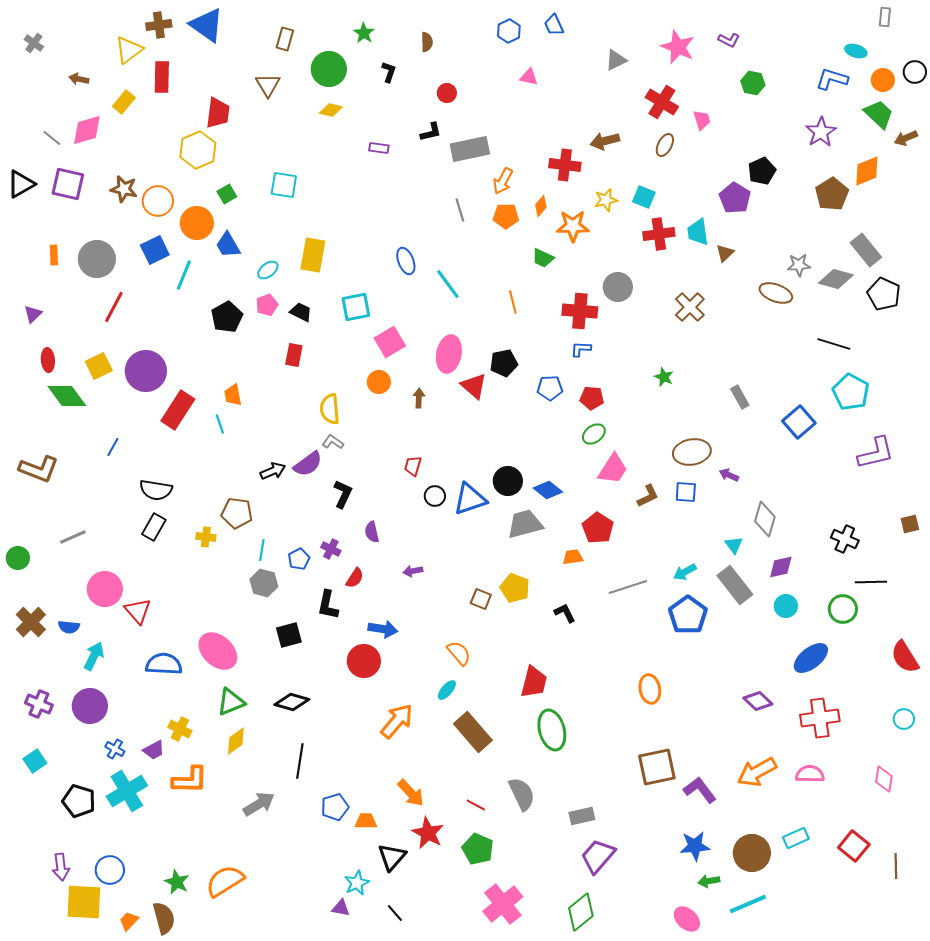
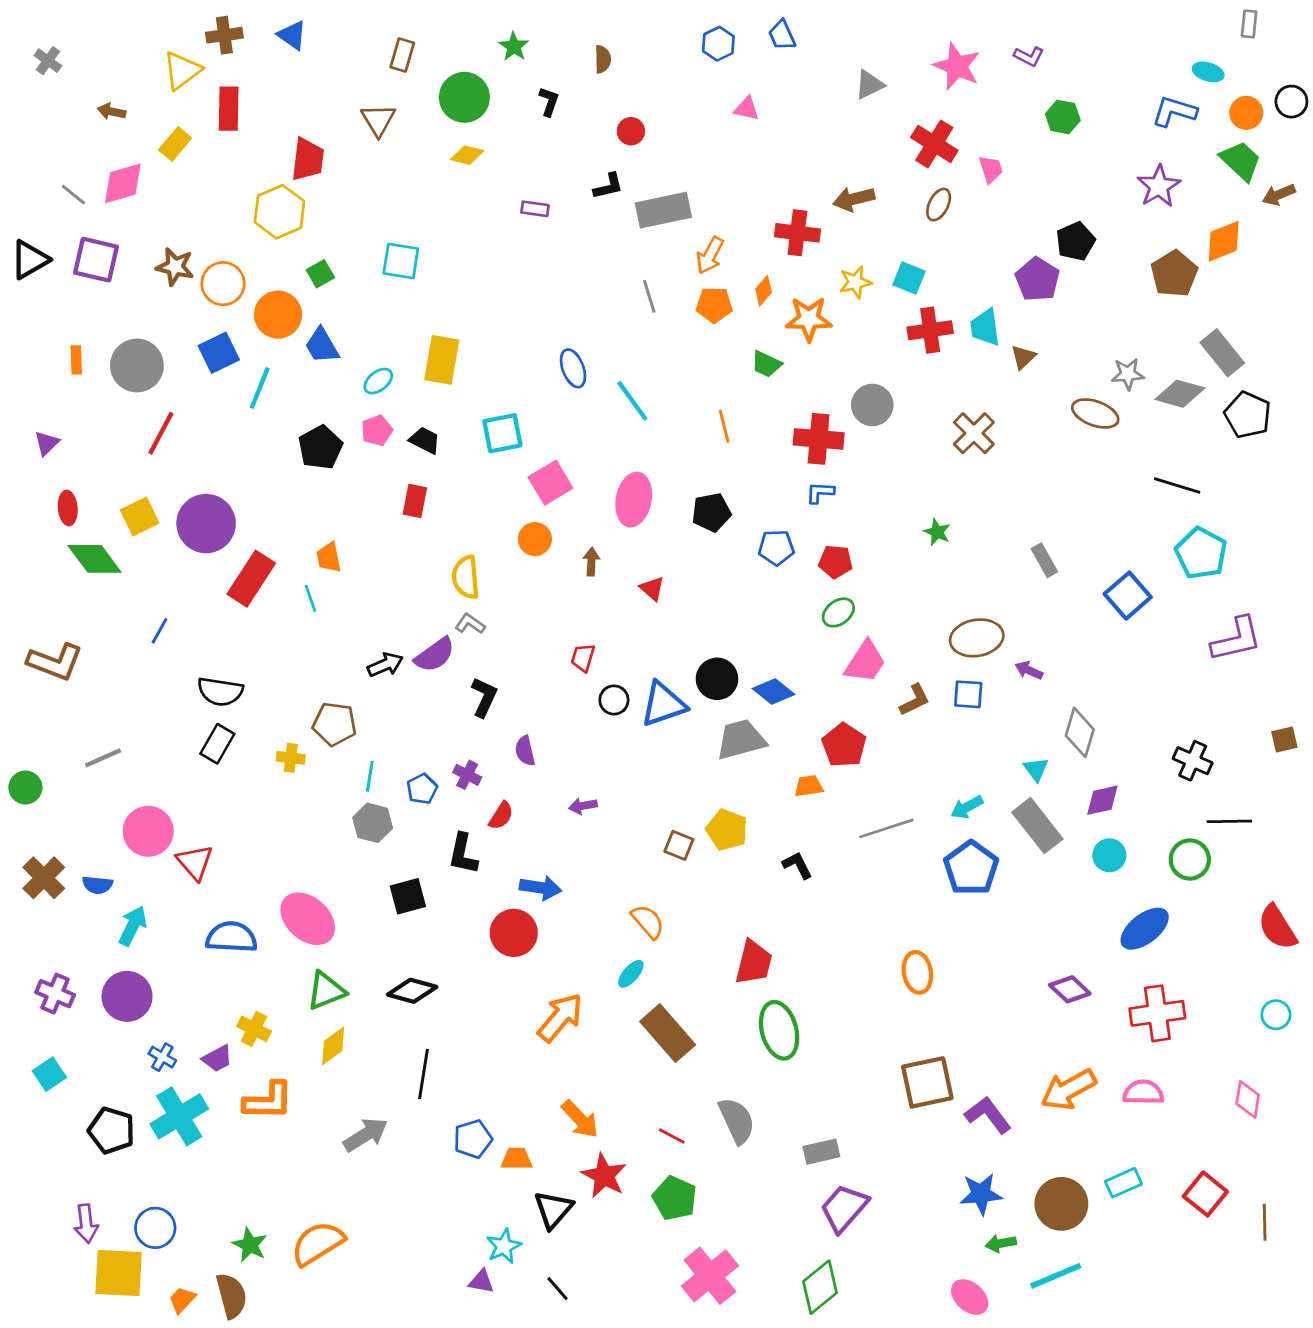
blue triangle: (207, 25) -> (292, 35), size x0.6
red triangle: (474, 386) -> (652, 588), moved, size x0.7

